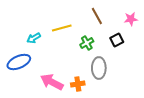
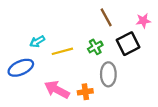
yellow line: (62, 28) -> (62, 51), moved
black square: (117, 40) -> (128, 44), size x1.5

